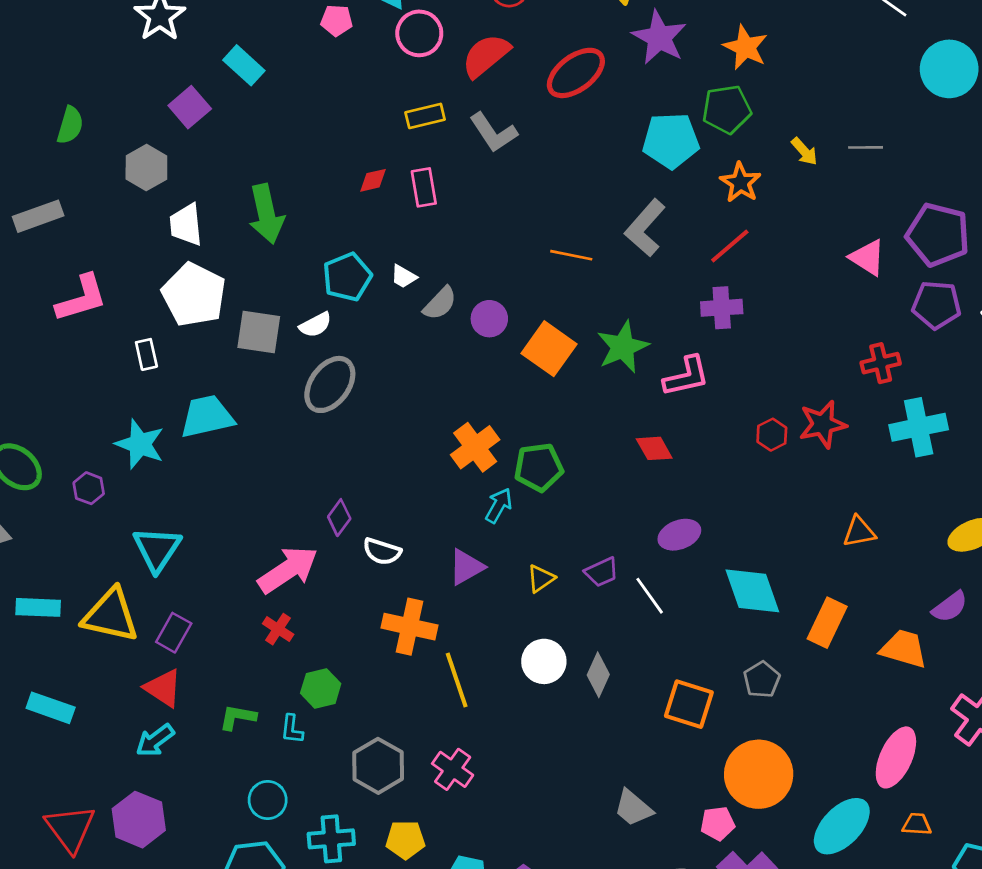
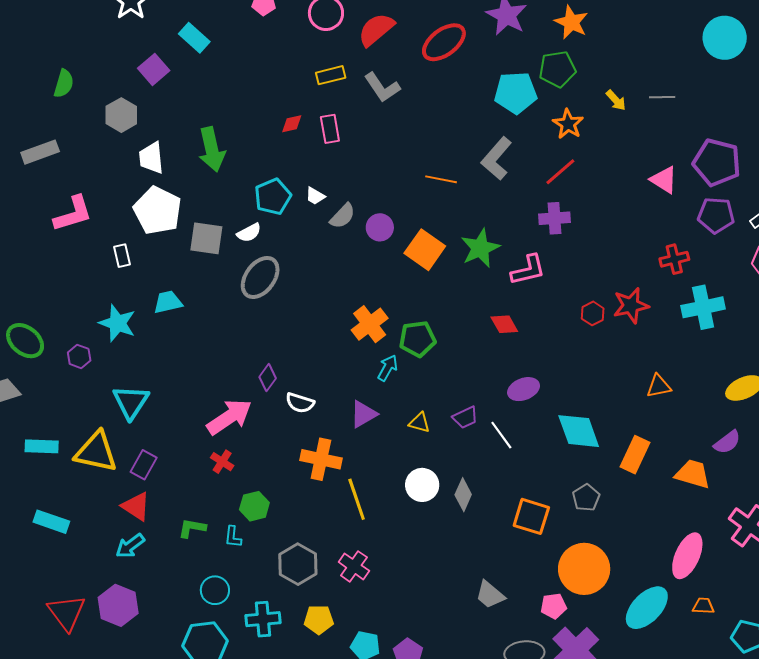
cyan trapezoid: (207, 417) -> (168, 302), size x0.7
yellow triangle: (541, 579) -> (419, 423), turned 50

